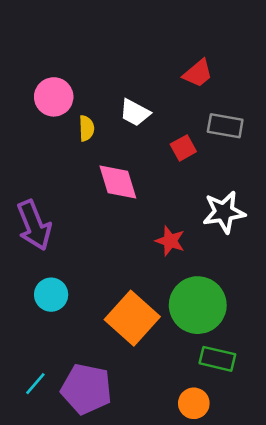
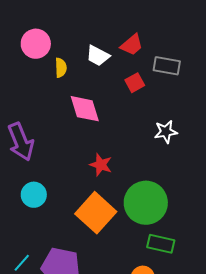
red trapezoid: (198, 73) -> (132, 45), moved
white star: (224, 212) -> (166, 132), size x0.7
red star: (170, 241) -> (101, 165), moved

